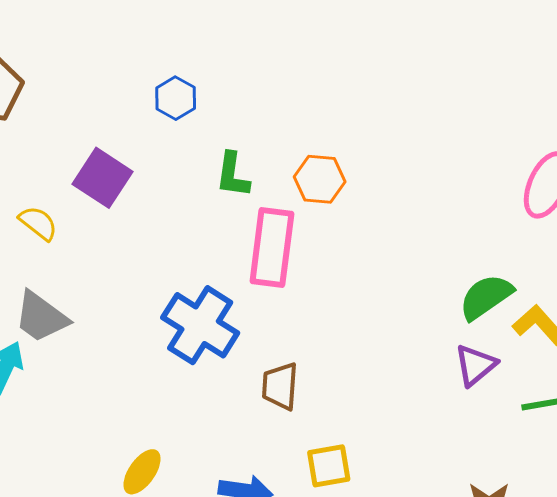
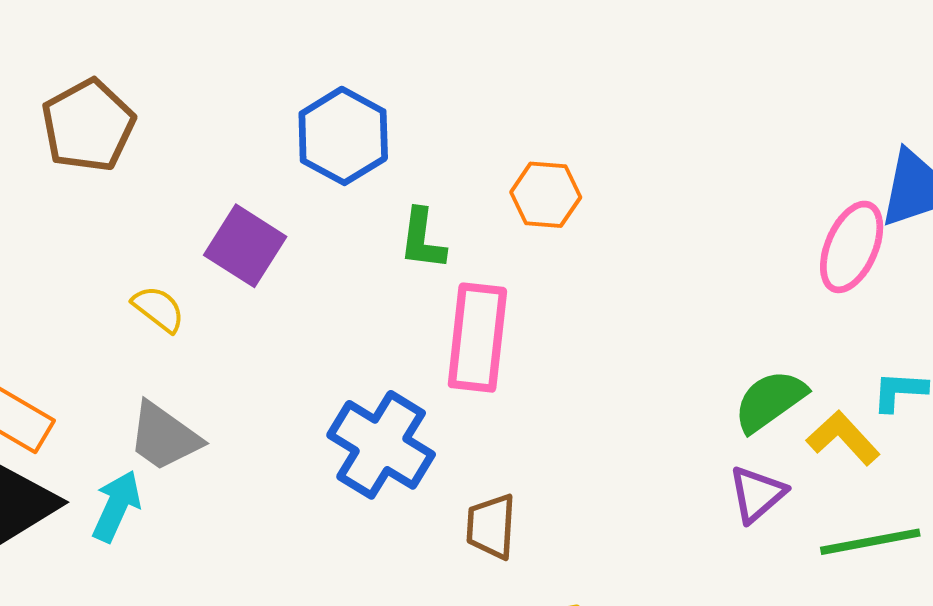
blue hexagon: (176, 98) -> (343, 136), size x1.6
orange hexagon: (320, 179) -> (546, 195), moved

